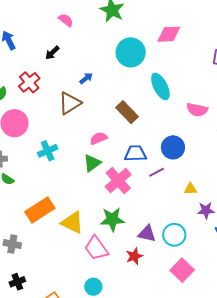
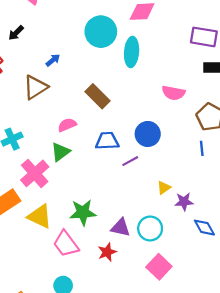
cyan ellipse: (160, 86) -> (132, 52), moved, turned 32
pink cross: (118, 180) -> (35, 173), moved
yellow triangle: (190, 189) -> (164, 188), moved, turned -32

